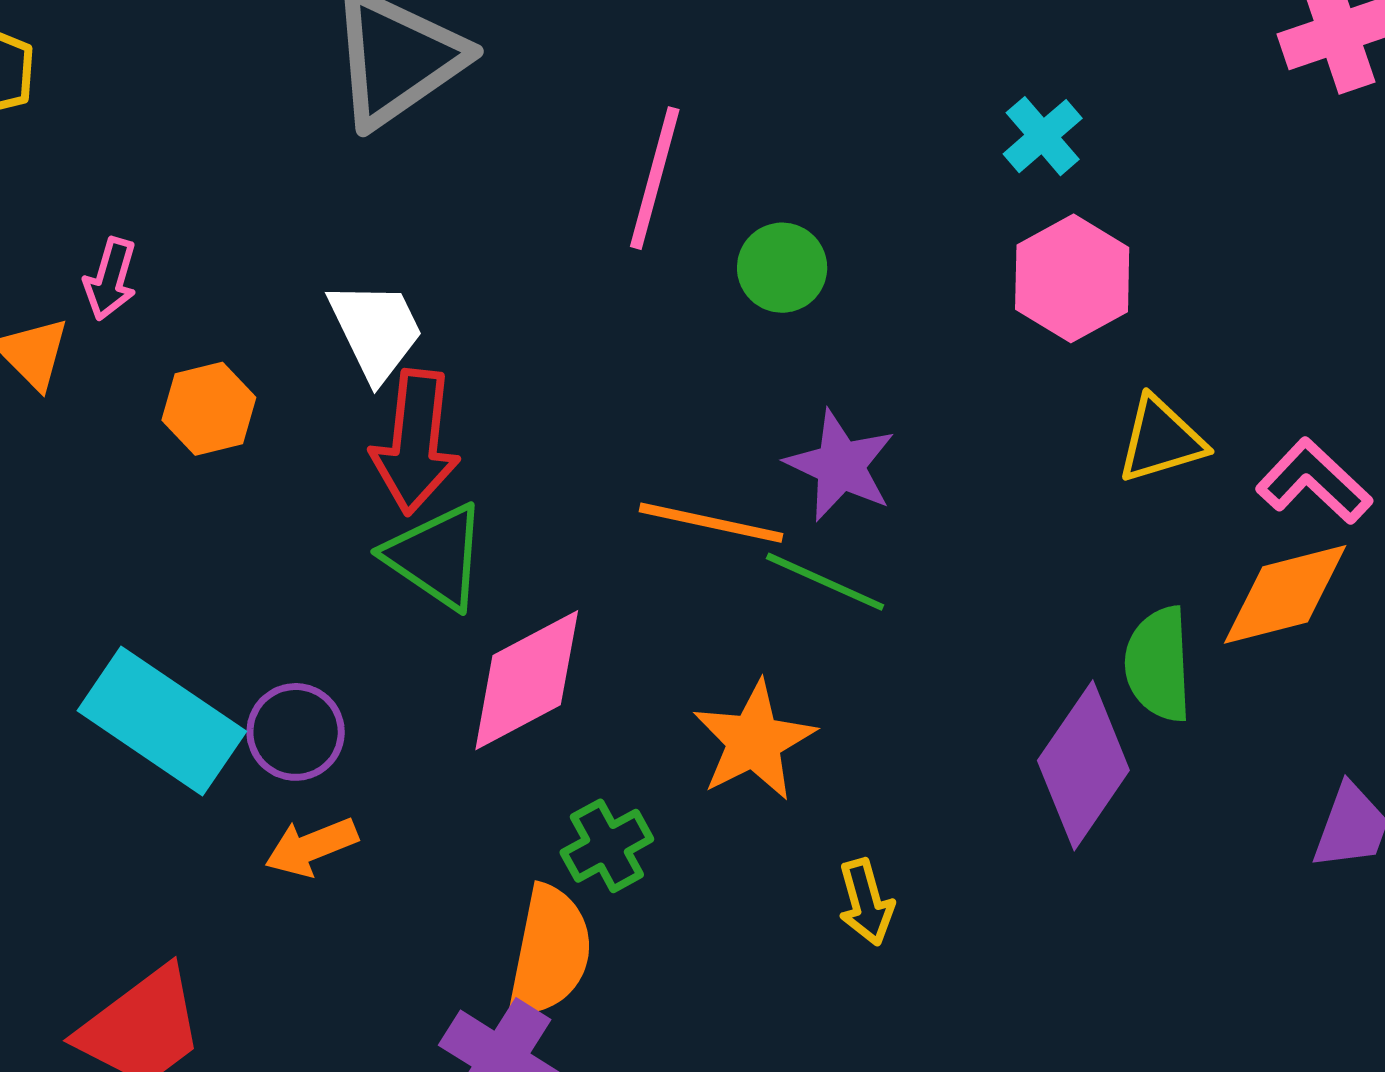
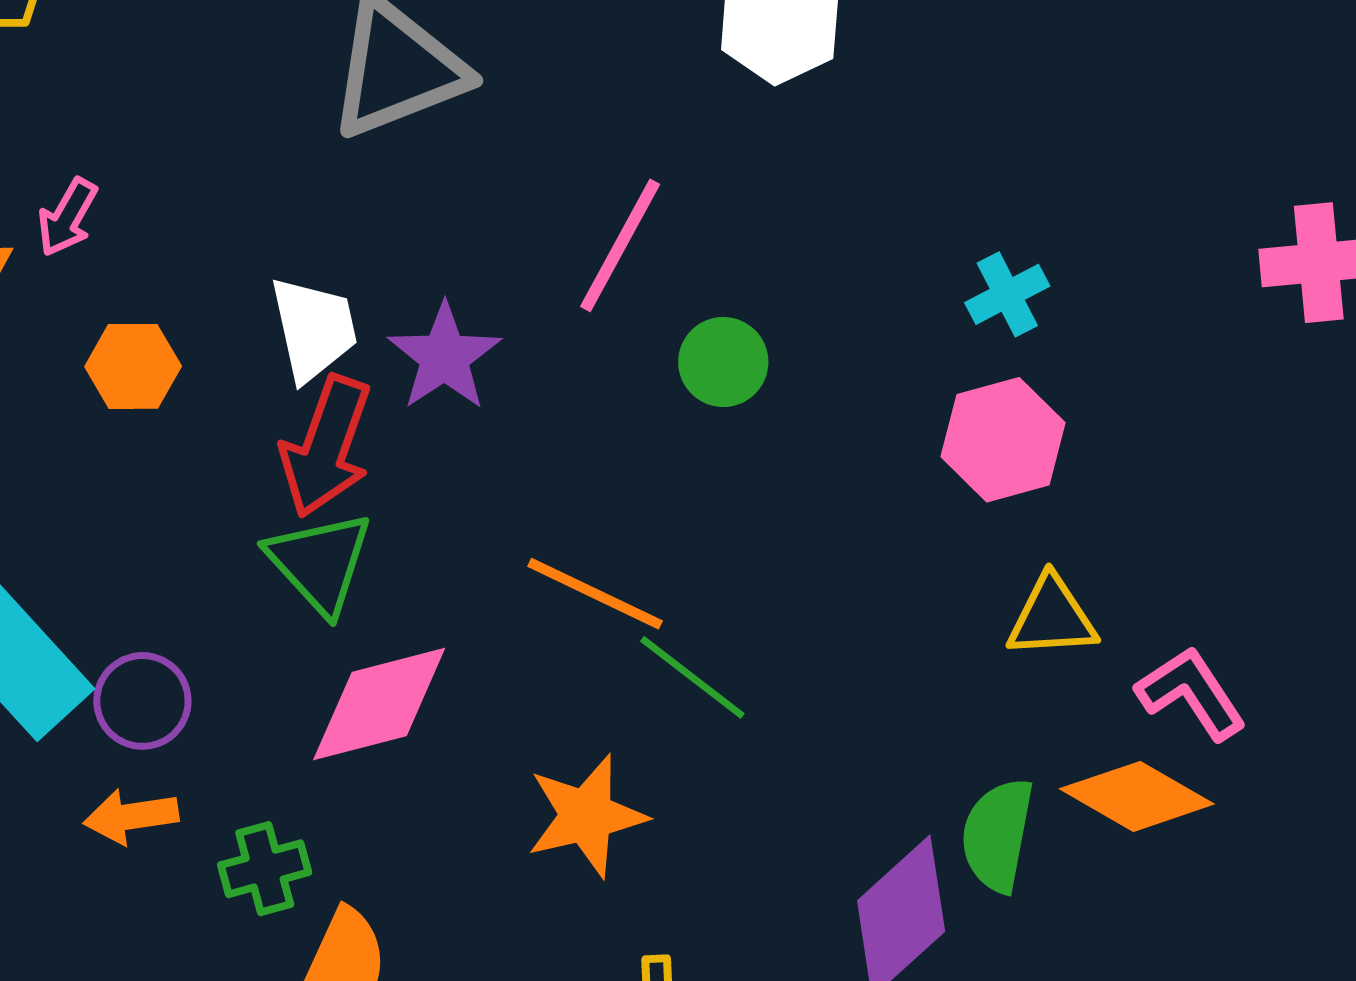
purple star: (840, 466) -> (444, 357), moved
orange diamond: (1285, 594) -> (1137, 796), turned 31
green cross: (607, 846) -> (265, 869), moved

